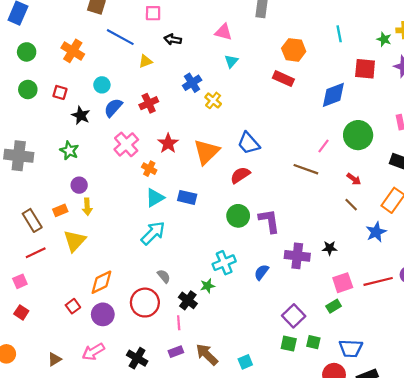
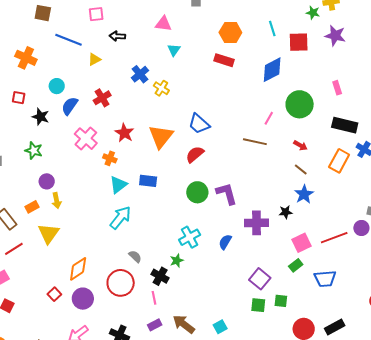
cyan line: (339, 34) -> (272, 29), moved
blue star: (376, 232) -> (304, 194), moved
blue trapezoid: (351, 348) -> (325, 279), moved

